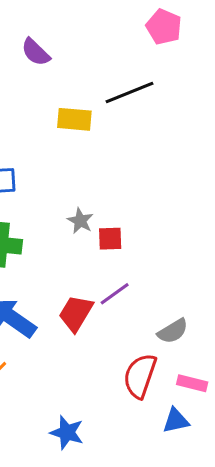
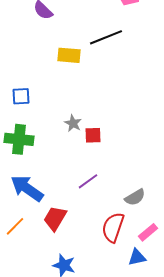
purple line: (115, 294) -> (88, 181), moved
red trapezoid: (76, 313) -> (55, 218), moved
pink rectangle: (192, 383) -> (148, 232), turned -54

